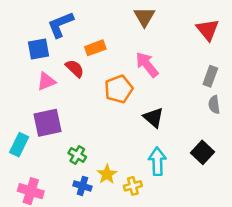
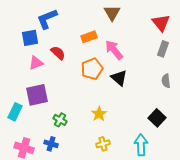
orange rectangle: (95, 48) -> (89, 37), moved
gray rectangle: (210, 76) -> (163, 49), moved
black triangle: (153, 118) -> (119, 78), moved
cyan arrow: (157, 161) -> (141, 145), moved
yellow star: (107, 174) -> (99, 114), moved
blue cross: (82, 186) -> (51, 144), moved

